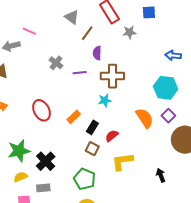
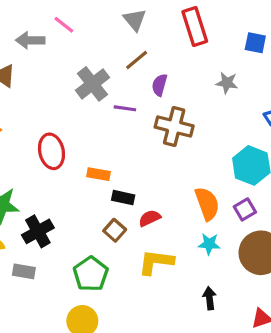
gray star: (129, 32) -> (227, 83), moved
brown line: (87, 33) -> (137, 60), moved
gray cross: (56, 63) -> (93, 84), size x1.5
cyan star: (105, 100) -> (209, 244), moved
orange rectangle: (74, 117) -> (99, 174), turned 40
black rectangle: (92, 127) -> (123, 198), turned 56

